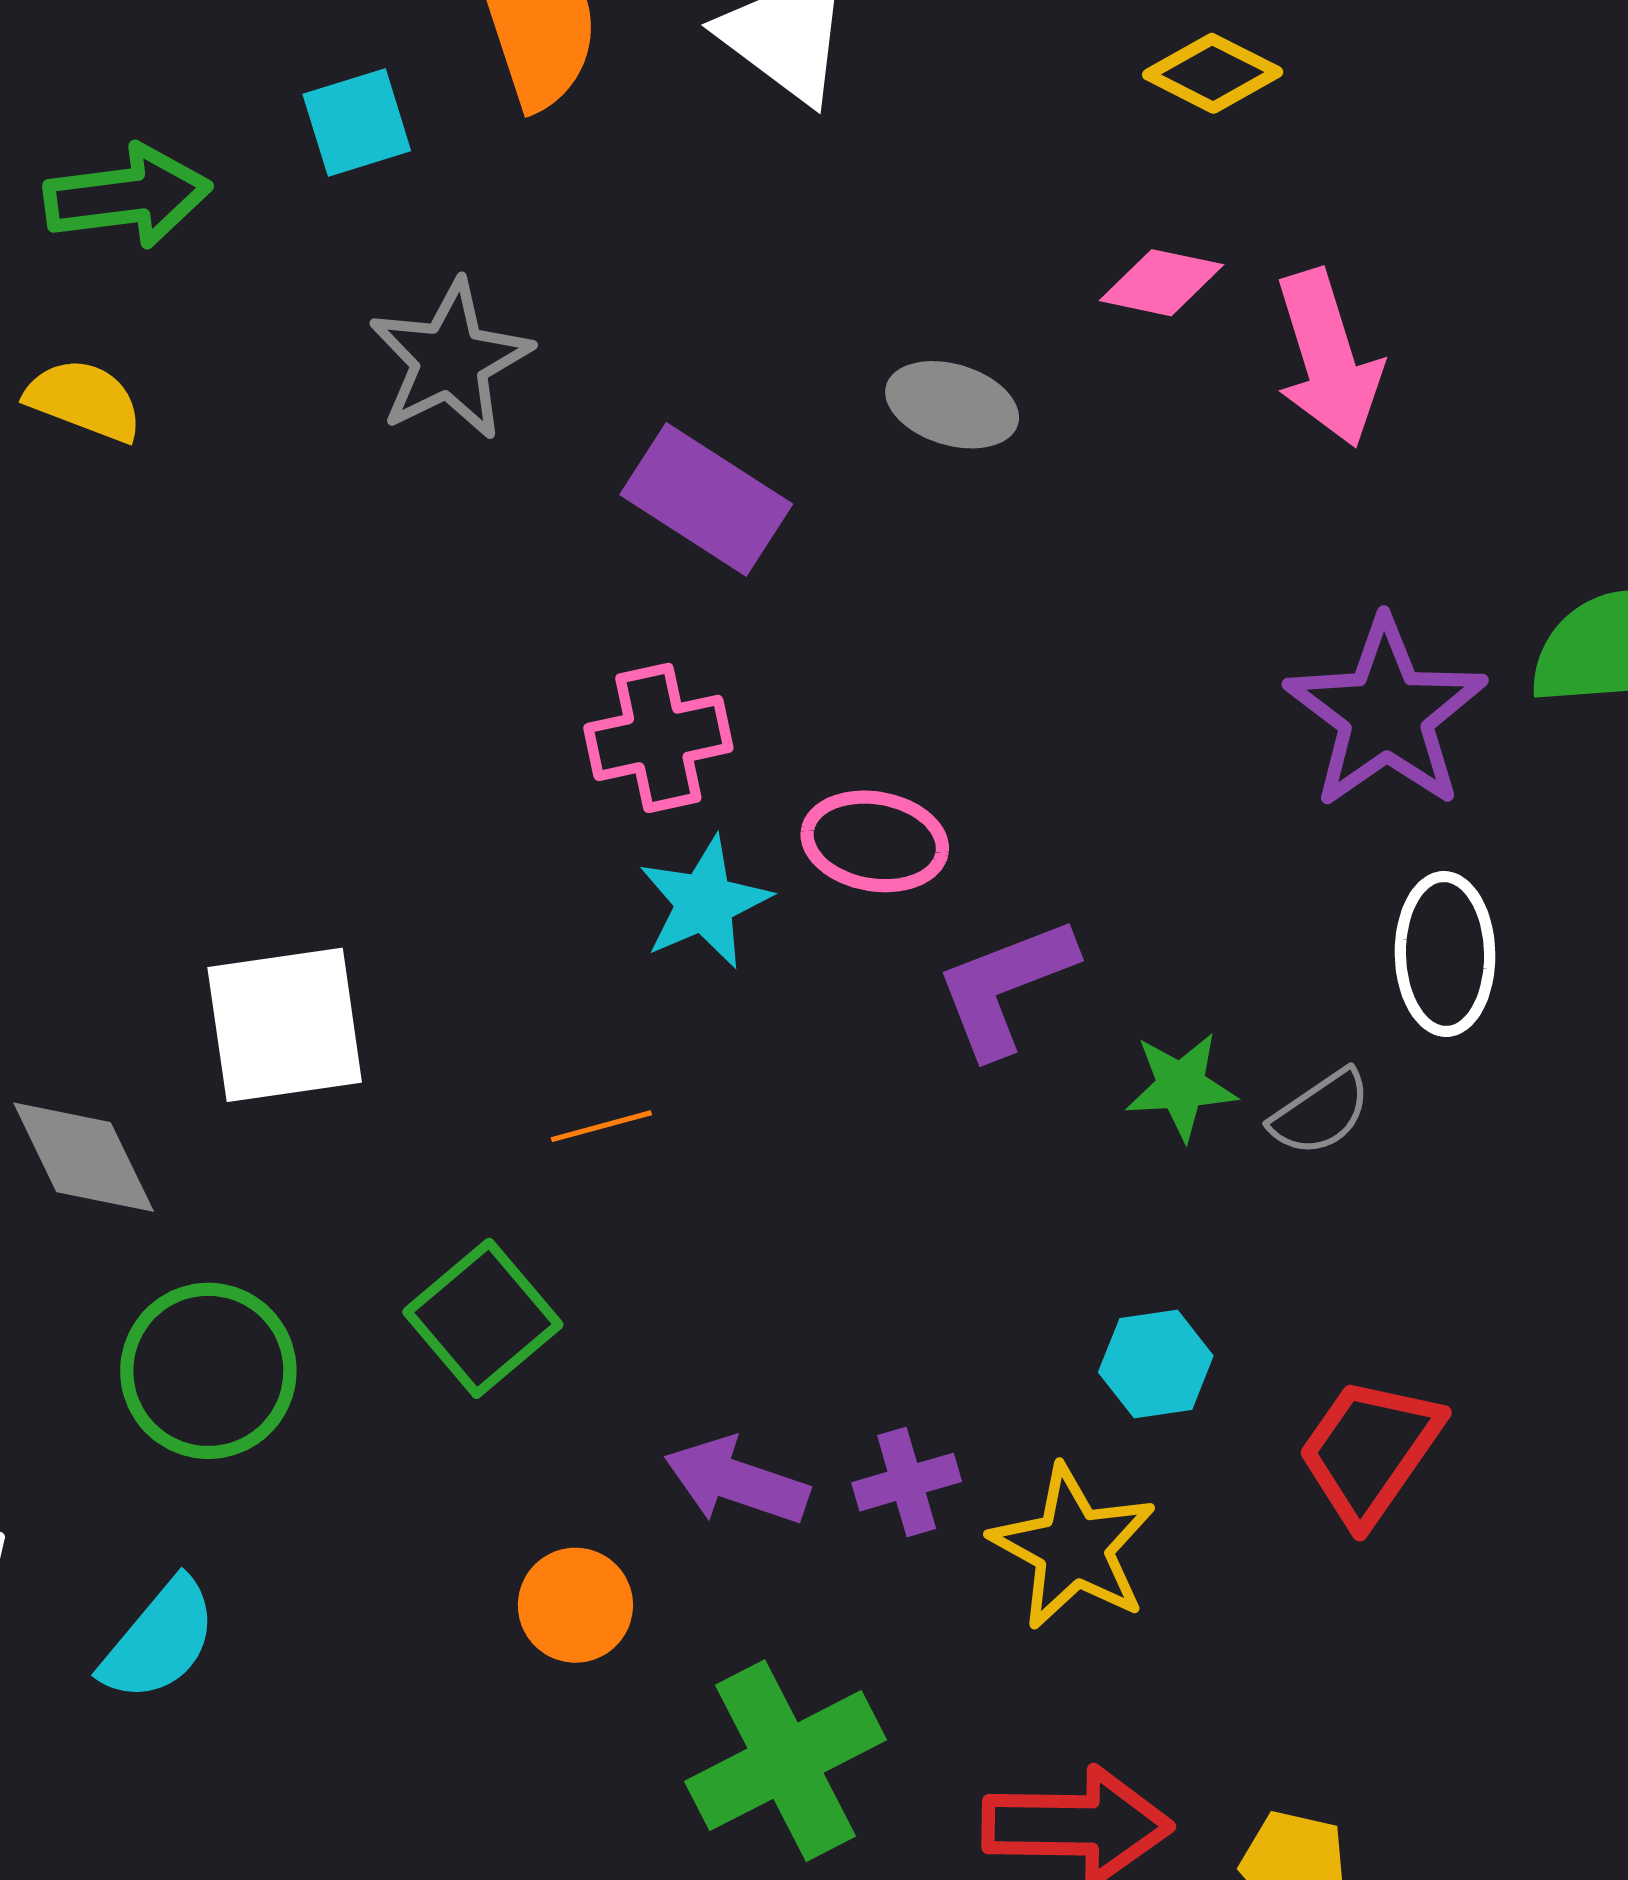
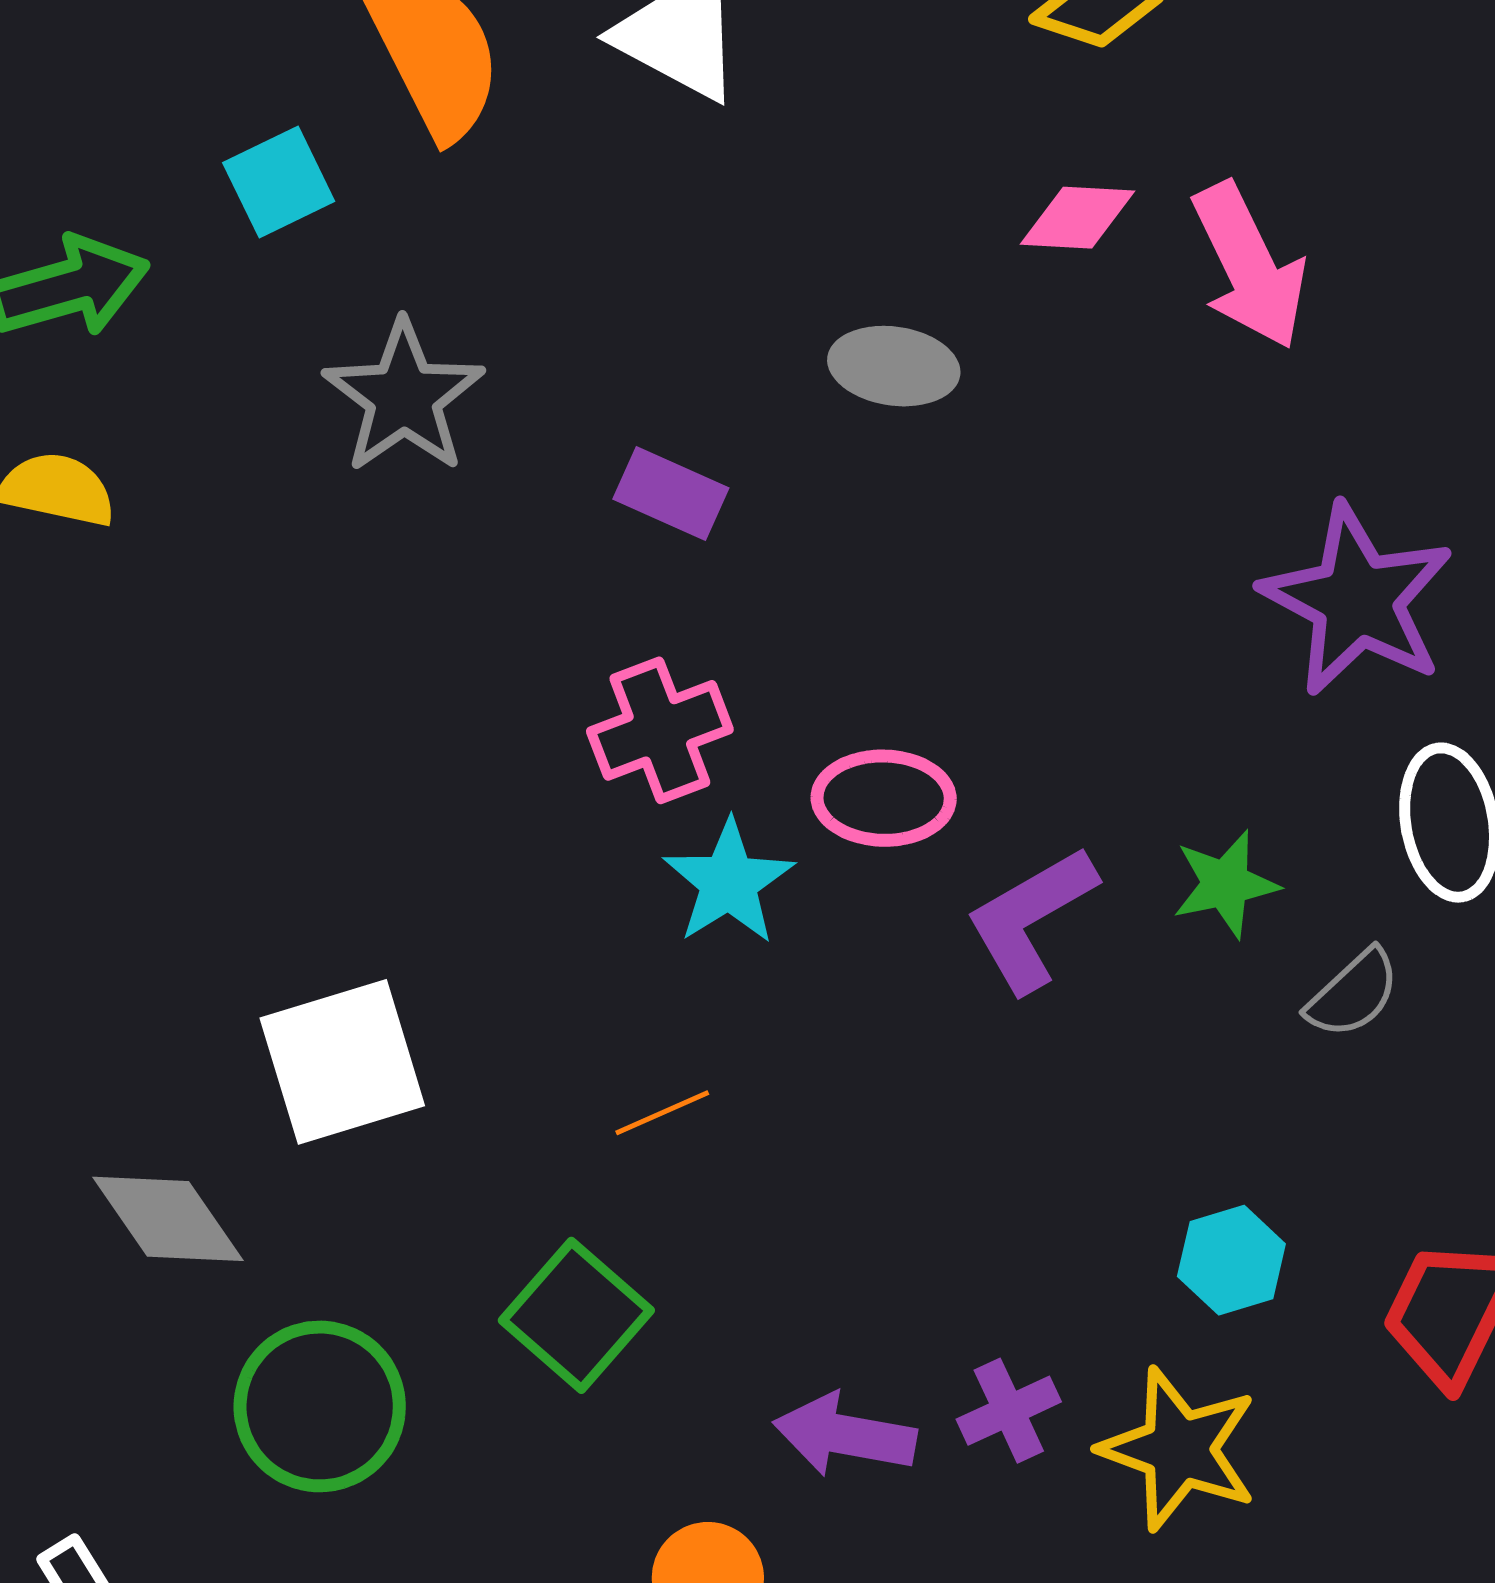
purple rectangle: (706, 499) -> (671, 494), size x0.7
green star: (1181, 1086) -> (1225, 884), moved

